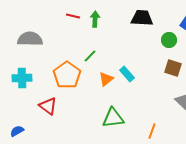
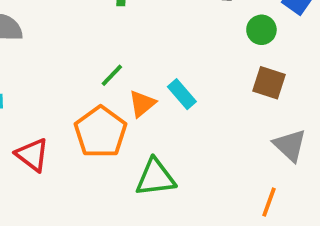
green line: (90, 56) -> (112, 75), moved
orange pentagon: (67, 75) -> (101, 132), moved
orange line: (152, 131) -> (269, 202), moved

